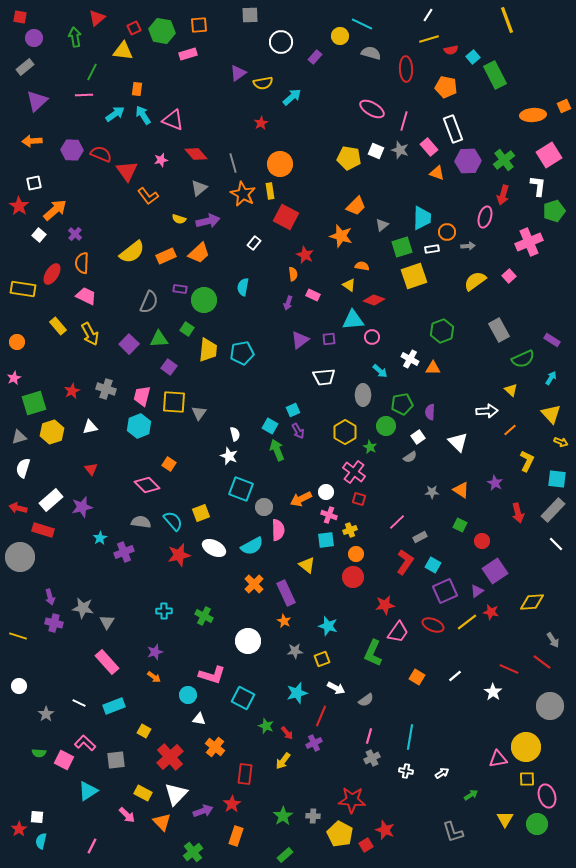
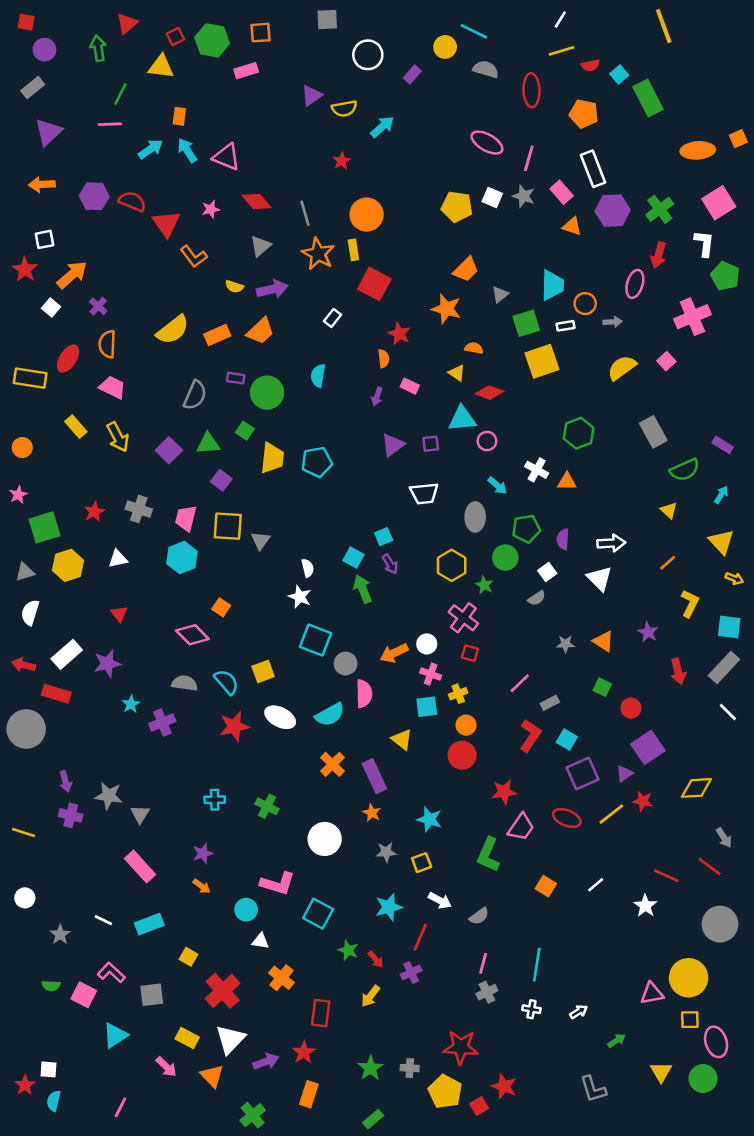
green pentagon: (554, 211) -> (725, 276), turned -30
white arrow: (487, 411) -> (611, 543), moved

